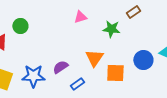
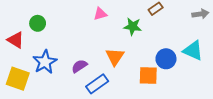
orange square: (115, 73) -> (148, 76), moved
blue star: (33, 76) -> (45, 62), moved, turned -30
blue rectangle: (77, 84) -> (97, 84), size x1.5

